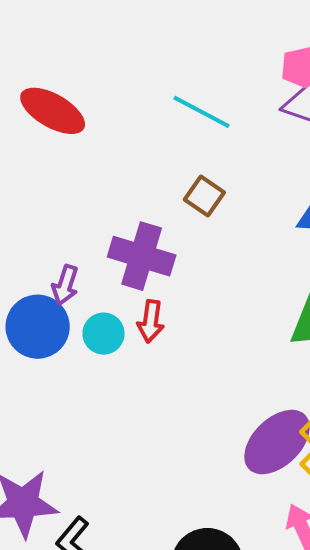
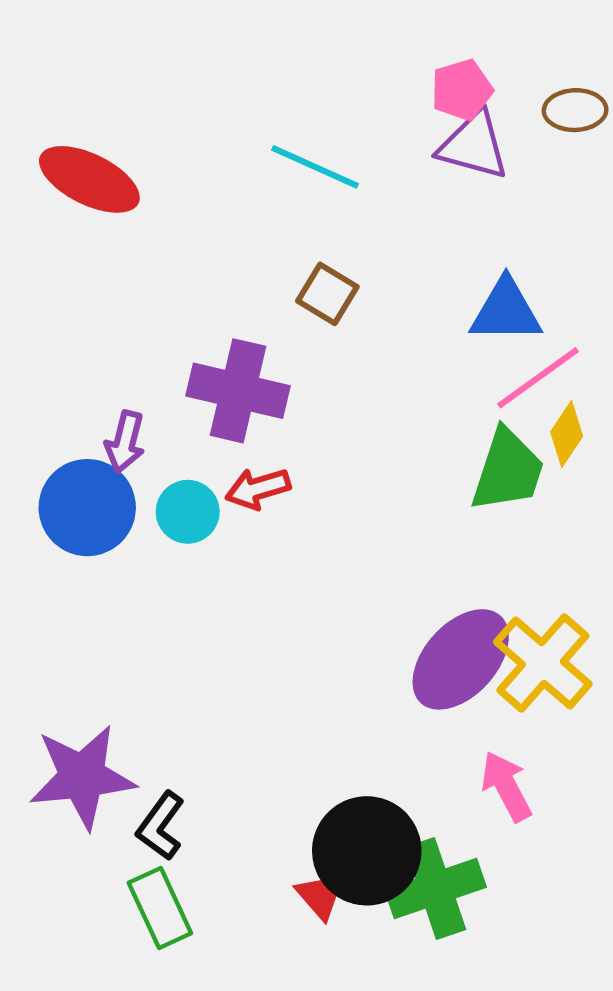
red arrow: (151, 321) -> (258, 489), turned 69

